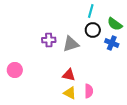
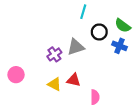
cyan line: (91, 11) -> (83, 12), moved
purple cross: (49, 40) -> (54, 54), moved, turned -32
yellow triangle: (70, 93) -> (54, 84), moved

